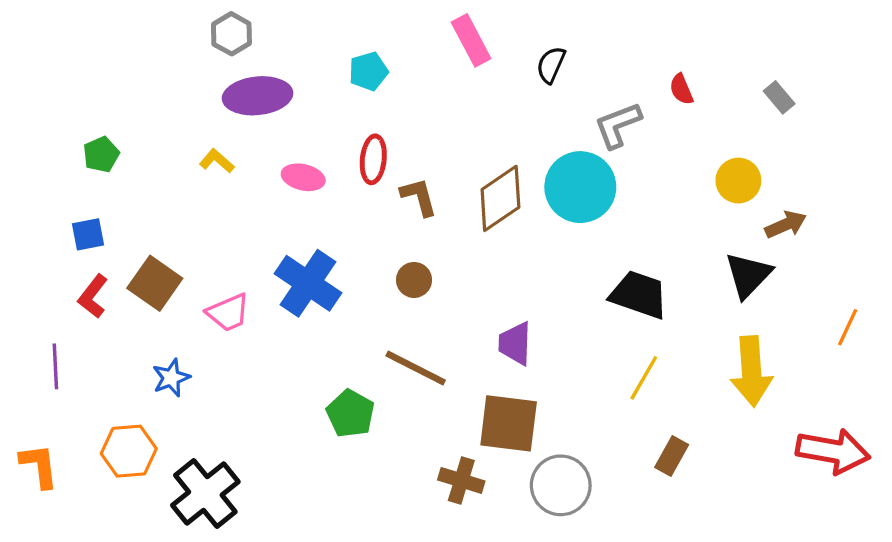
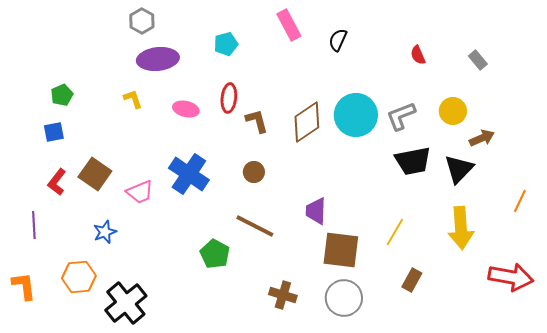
gray L-shape: (618, 125) -> (401, 116), moved
yellow L-shape: (217, 161) -> (133, 99), turned 30
blue square: (88, 234) -> (54, 132), moved
black trapezoid: (639, 295) -> (413, 161), moved, turned 150
brown square: (509, 423) -> (341, 250), moved

